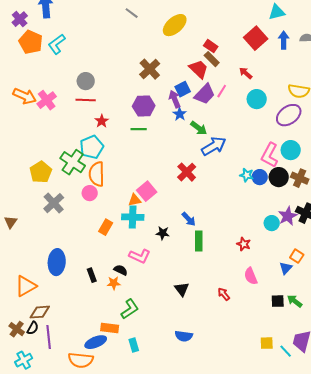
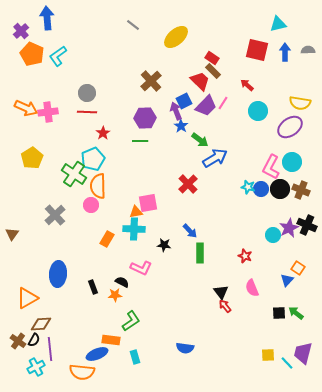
red square: (256, 38) -> (257, 50), turned -35
pink cross: (47, 100) -> (48, 112), turned 30
yellow pentagon: (41, 172) -> (32, 158), moved
pink square: (147, 191) -> (148, 203), turned 30
black triangle: (182, 289) -> (221, 292), moved
cyan cross: (24, 360) -> (36, 367), moved

